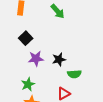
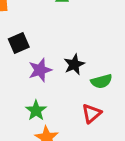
black square: (26, 38) -> (19, 43), turned 32

